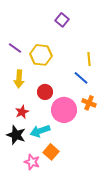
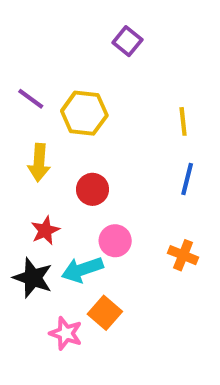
blue line: (81, 78) -> (187, 179), moved, turned 63
orange cross: (89, 103) -> (183, 255), moved
pink circle: (64, 110) -> (115, 241), moved, size x0.6

